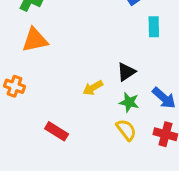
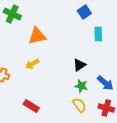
orange triangle: (35, 40) -> (37, 36), moved
yellow arrow: (93, 88) -> (32, 64), moved

